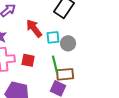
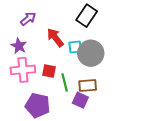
gray circle: (68, 43) -> (91, 53), size x1.6
green line: (55, 64) -> (65, 82), moved

